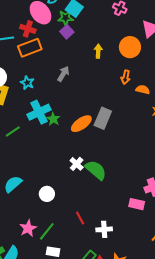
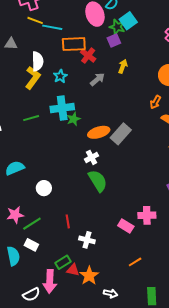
red cross: (28, 29) -> (88, 56), moved
yellow arrow: (98, 51) -> (123, 66), moved
white cross: (77, 164) -> (92, 157), moved

